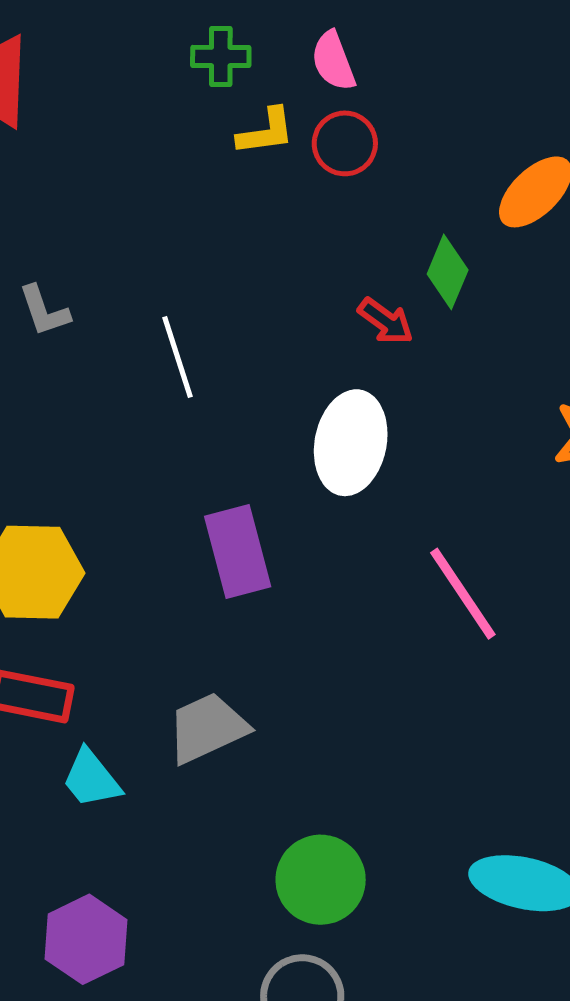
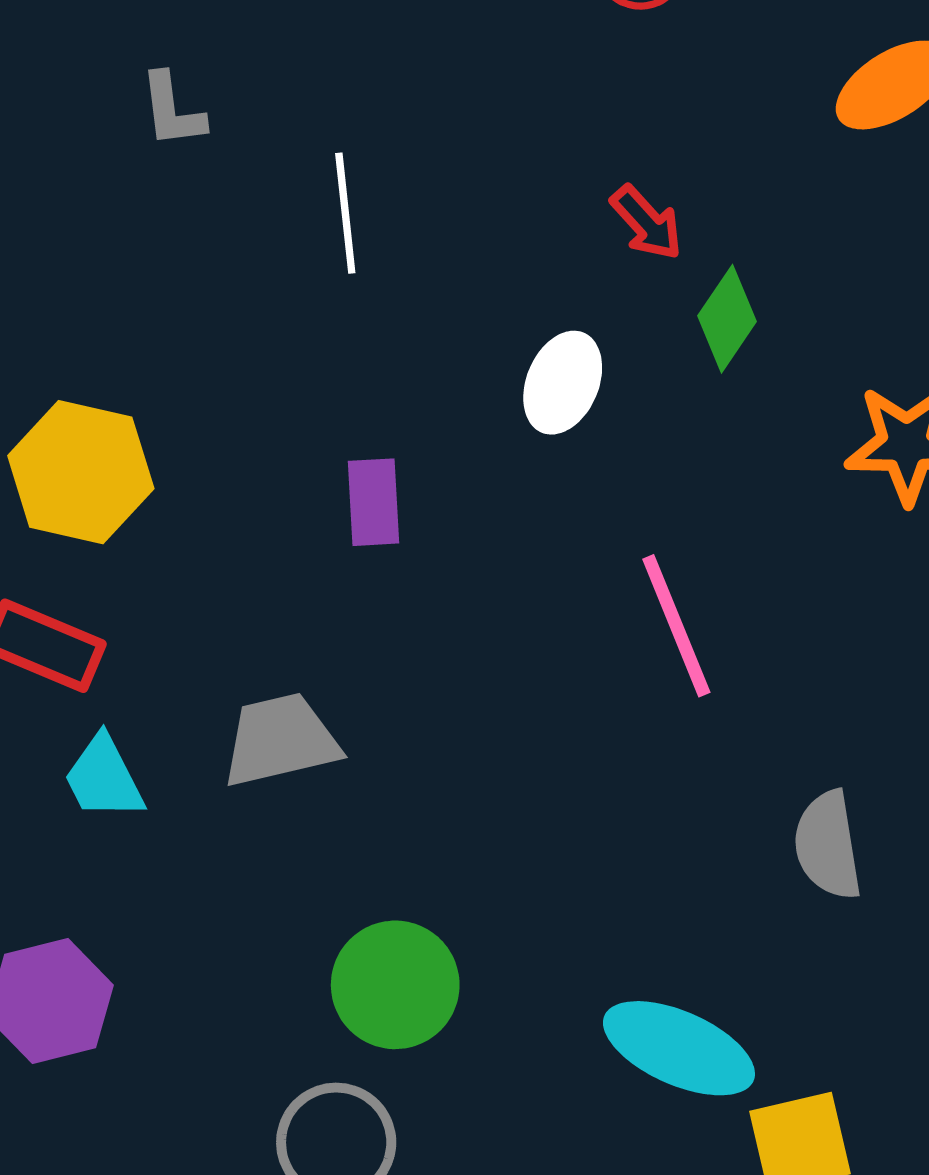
green diamond: (448, 272) -> (727, 319), moved
white ellipse: (351, 443) -> (563, 383), size x0.7
purple rectangle: (238, 551) -> (373, 502), size x0.7

